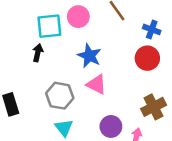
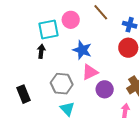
pink triangle: (96, 84) -> (90, 72), turned -48
purple circle: (111, 126) -> (105, 89), moved

